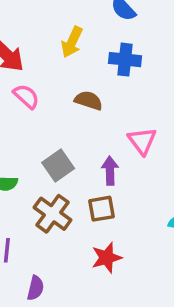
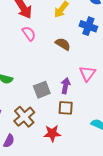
gray square: (58, 165) -> (42, 90), moved
brown square: (102, 209) -> (66, 108), moved
brown cross: (53, 214) -> (24, 117), moved

